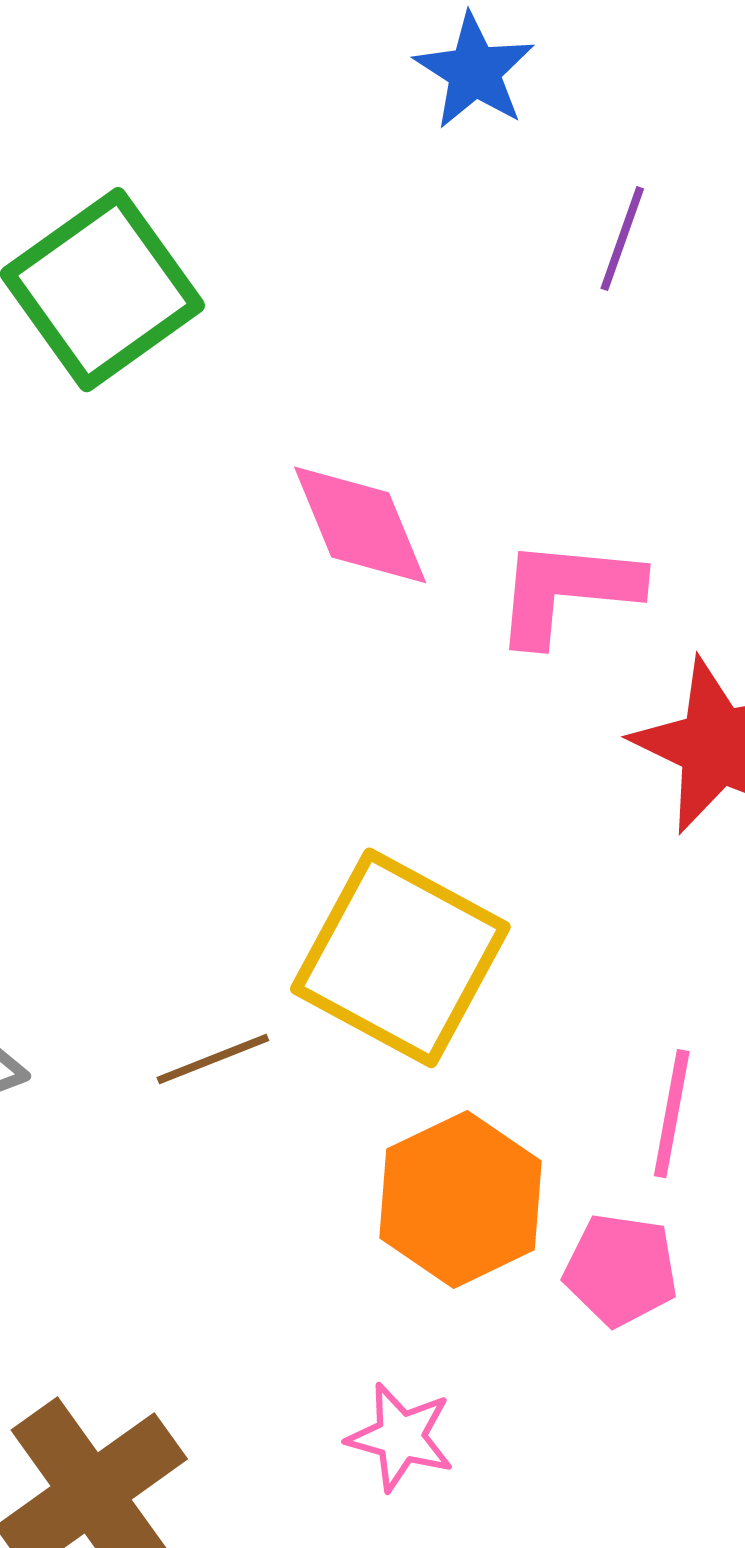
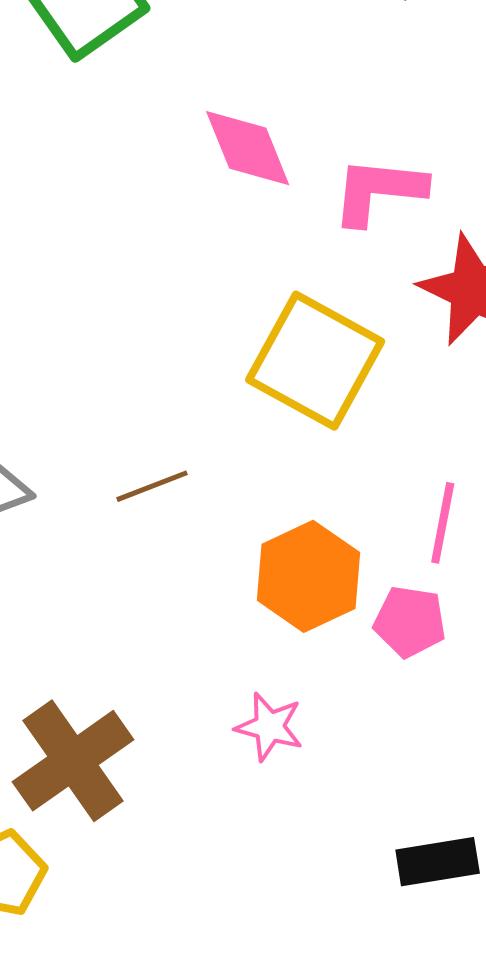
yellow square: (400, 958) -> (315, 361), moved

